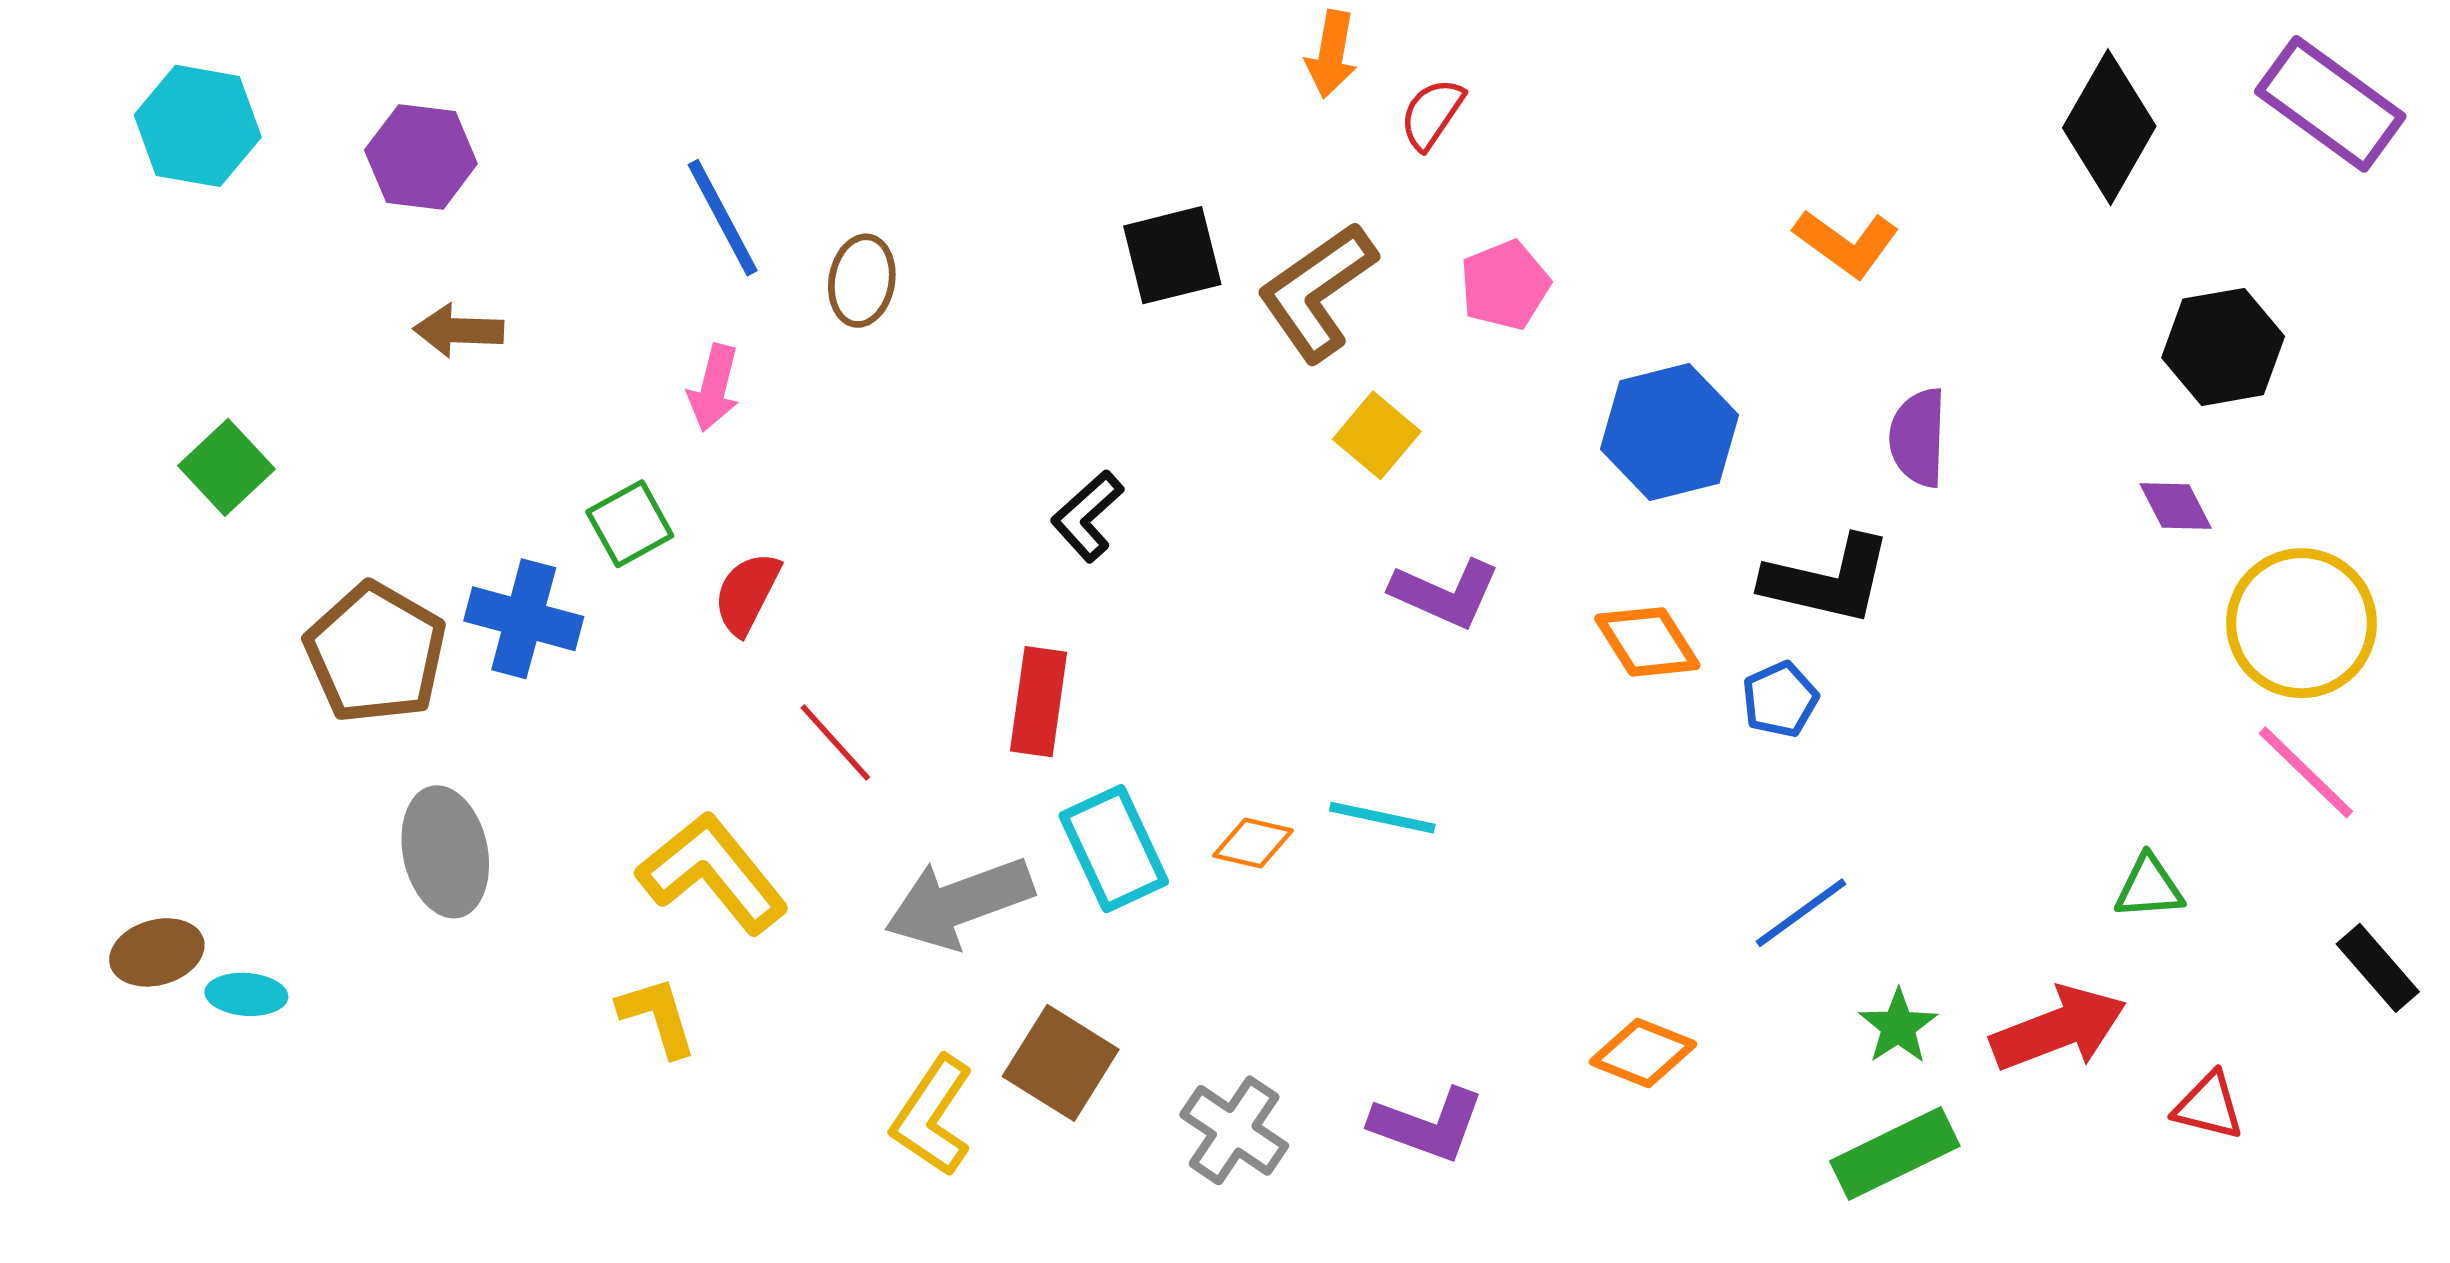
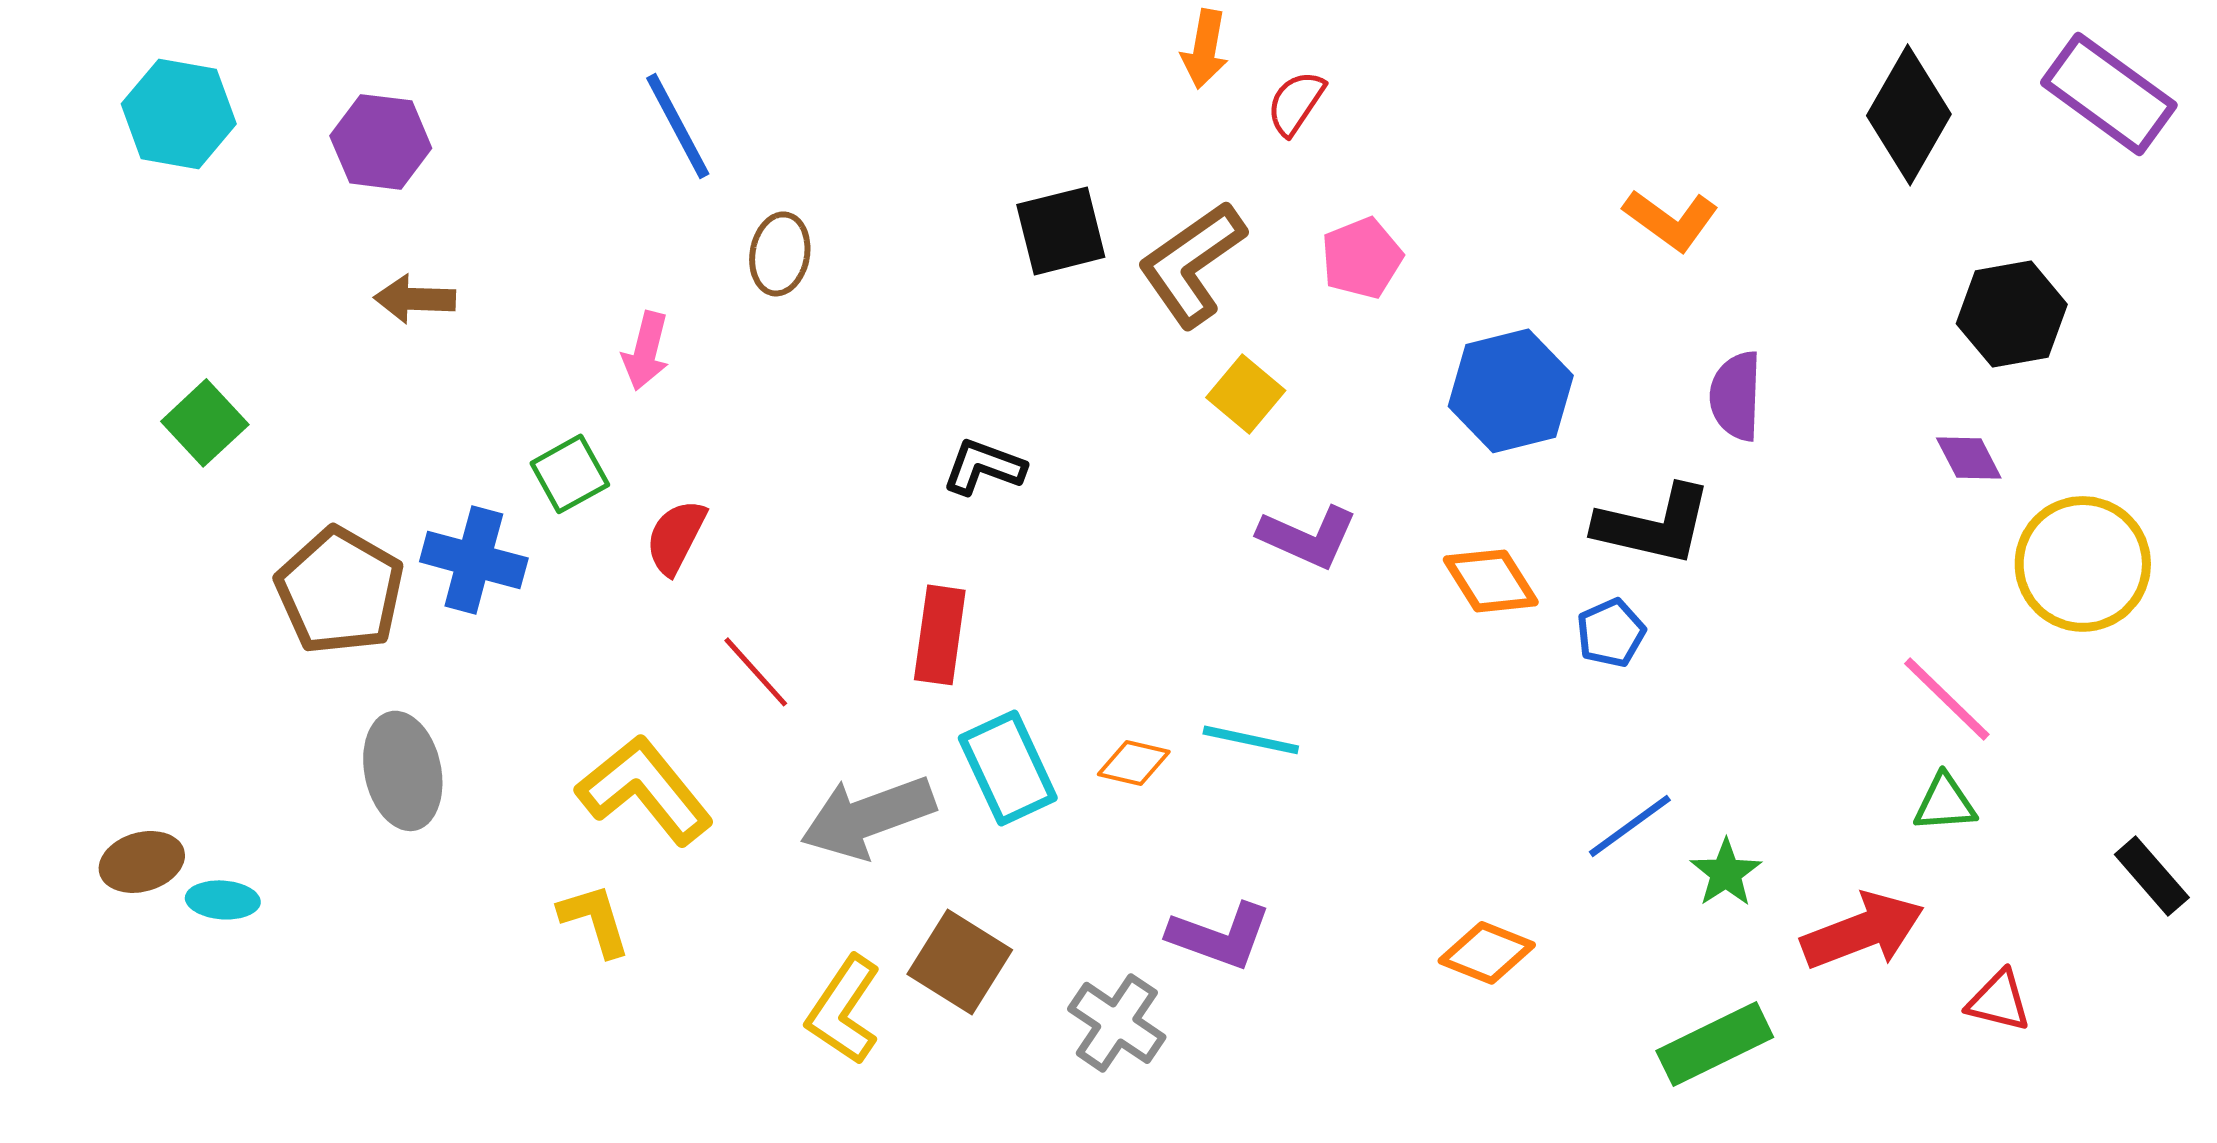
blue line: (723, 218) -> (678, 126), moved
black L-shape: (1087, 516) -> (984, 467), turned 62
pink line: (2306, 772) -> (1947, 699), moved
green star: (1898, 1026) -> (1726, 873), moved
purple L-shape: (1428, 1125) -> (1220, 936), moved

